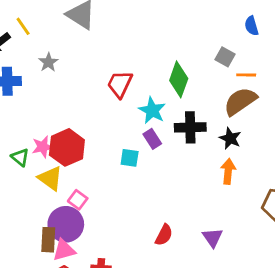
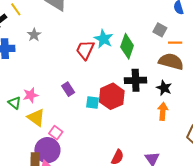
brown semicircle: (240, 101) -> (171, 61), turned 50
cyan star: (152, 110) -> (104, 39), moved
purple rectangle: (152, 139) -> (68, 89), moved
red hexagon: (67, 147) -> (112, 96), moved

